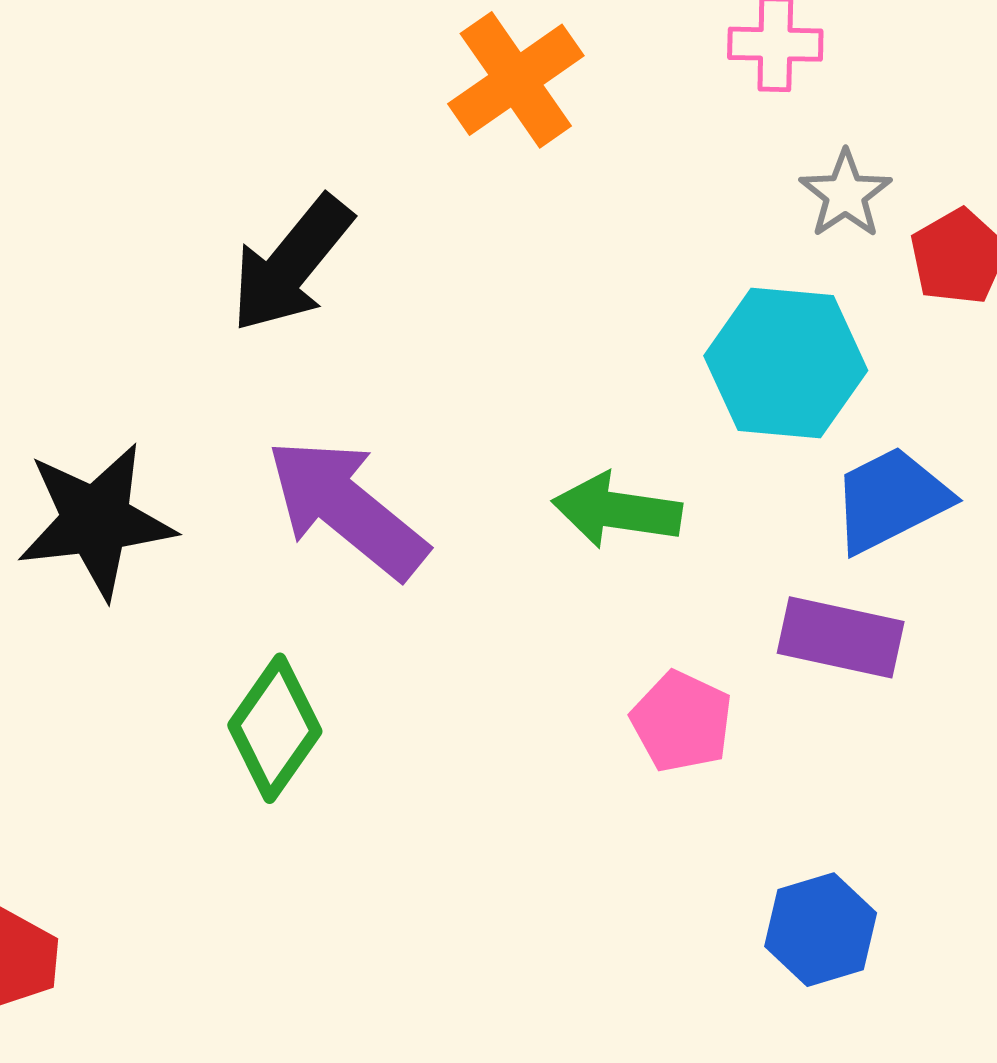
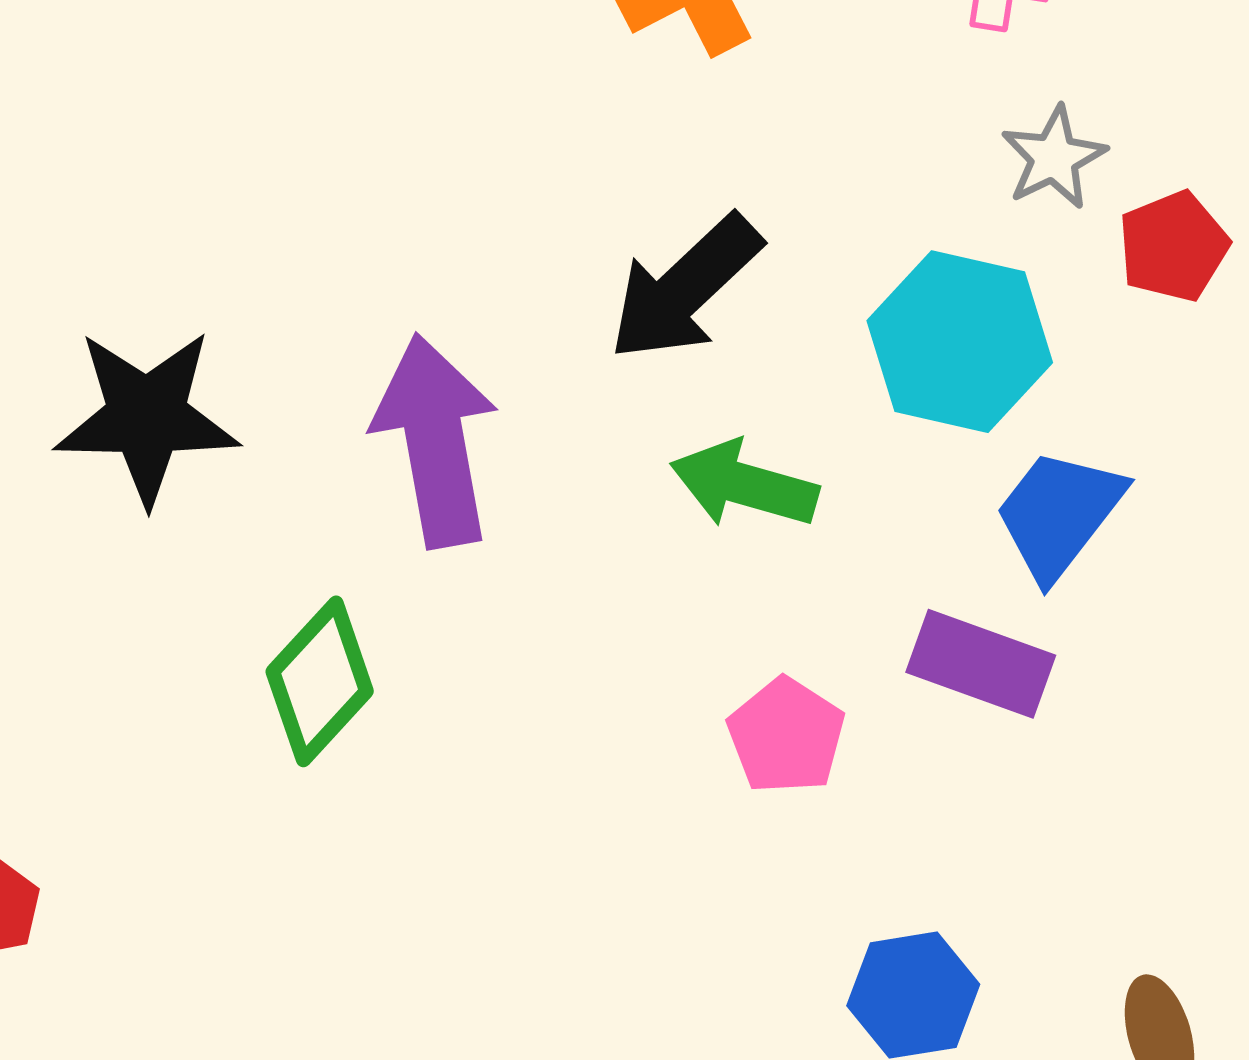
black arrow: (291, 264) -> (685, 288), moved
blue trapezoid: (891, 500) -> (1059, 514), turned -33
purple arrow: (347, 508) -> (436, 441), turned 33

